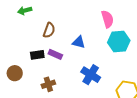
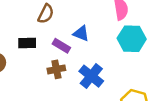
purple rectangle: (55, 54) -> (61, 46), moved
brown cross: (48, 84) -> (56, 69), moved

